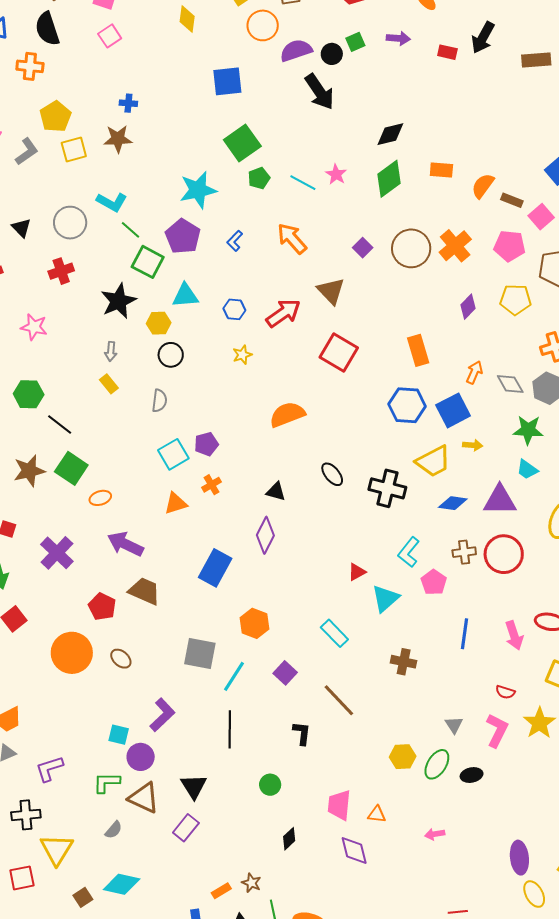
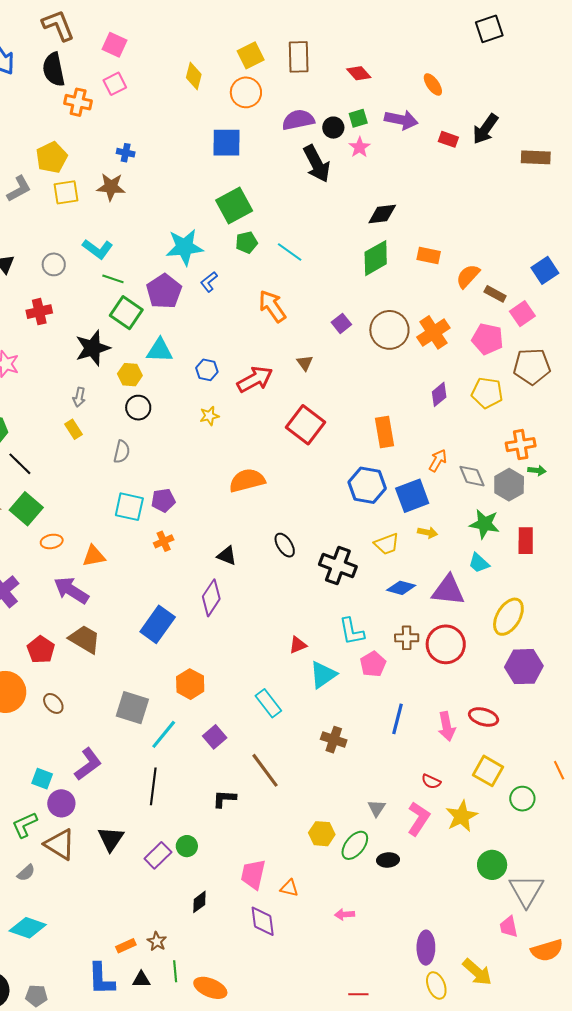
orange circle: (263, 25) -> (246, 92), moved
purple arrow: (398, 38) -> (401, 120), size x1.4
orange cross: (30, 66) -> (78, 102), moved
pink star: (336, 174) -> (360, 147), moved
gray circle: (70, 223) -> (54, 264), size x0.7
green line: (131, 230) -> (113, 279), turned -30
blue L-shape: (235, 241) -> (209, 282), moved
brown triangle: (331, 291) -> (305, 363), size x0.6
cyan square: (173, 454) -> (129, 507), turned 36
yellow trapezoid: (433, 461) -> (387, 544), size x0.7
orange triangle: (176, 503) -> (94, 556), moved
cyan L-shape: (409, 552) -> (352, 631), turned -56
black L-shape: (302, 733) -> (224, 799), turned -100
green L-shape: (107, 782) -> (25, 825), turned -32
purple rectangle: (186, 828) -> (158, 855), moved

